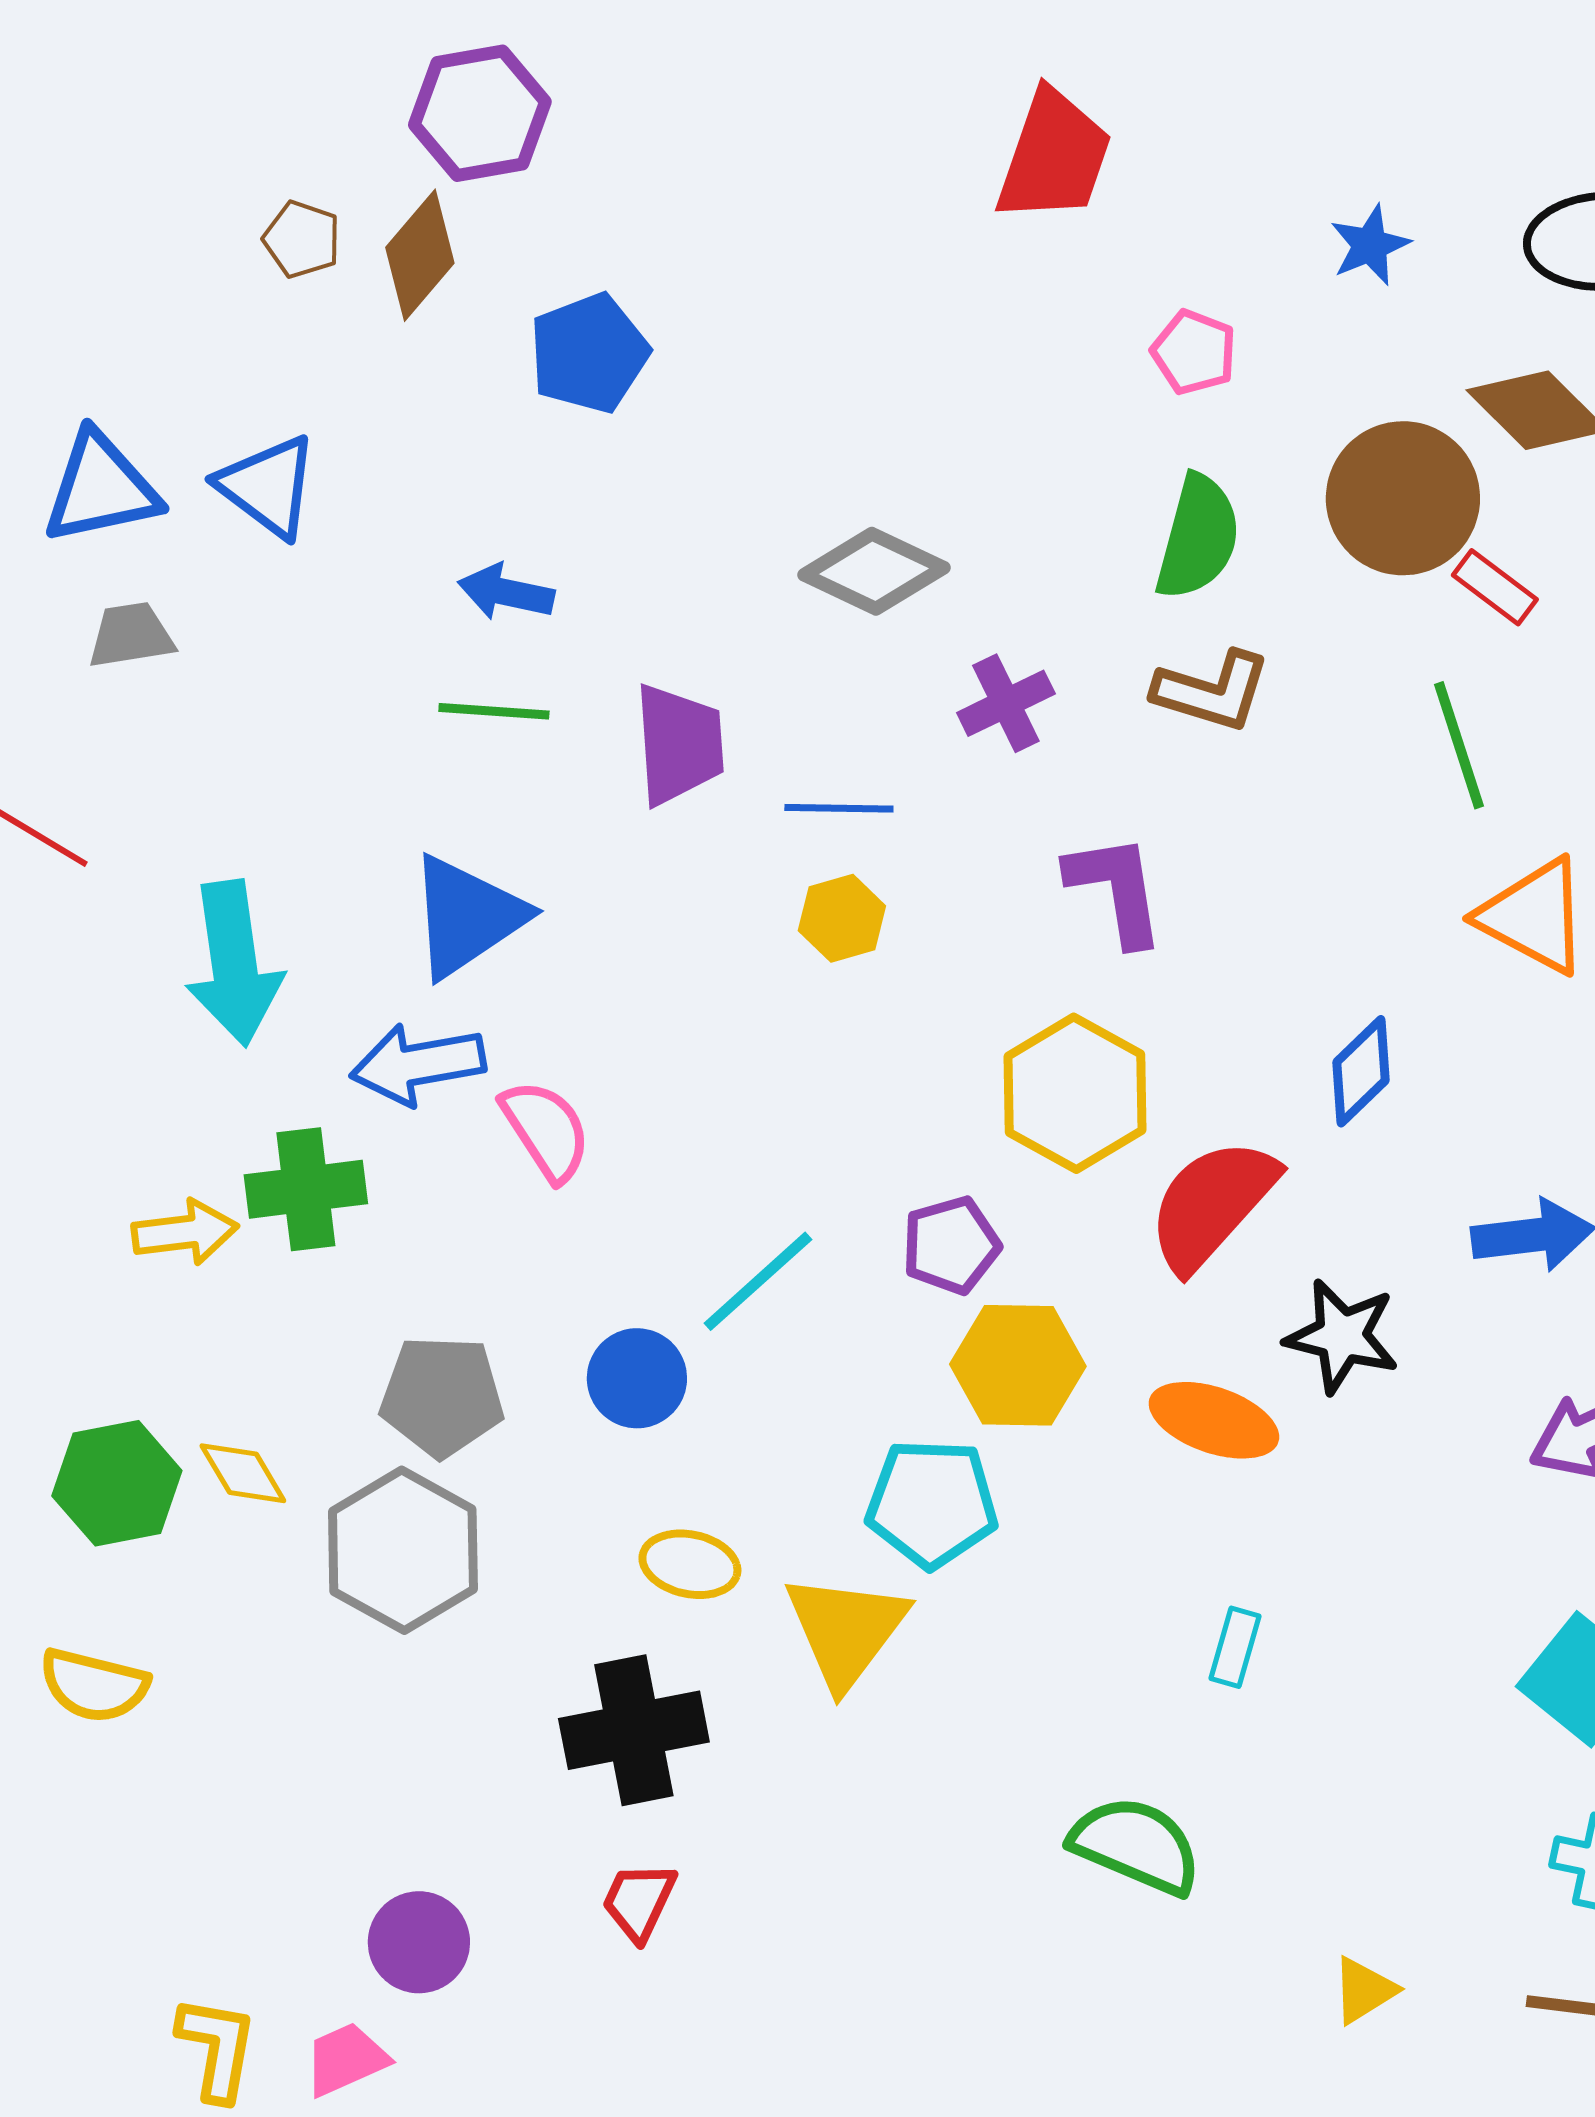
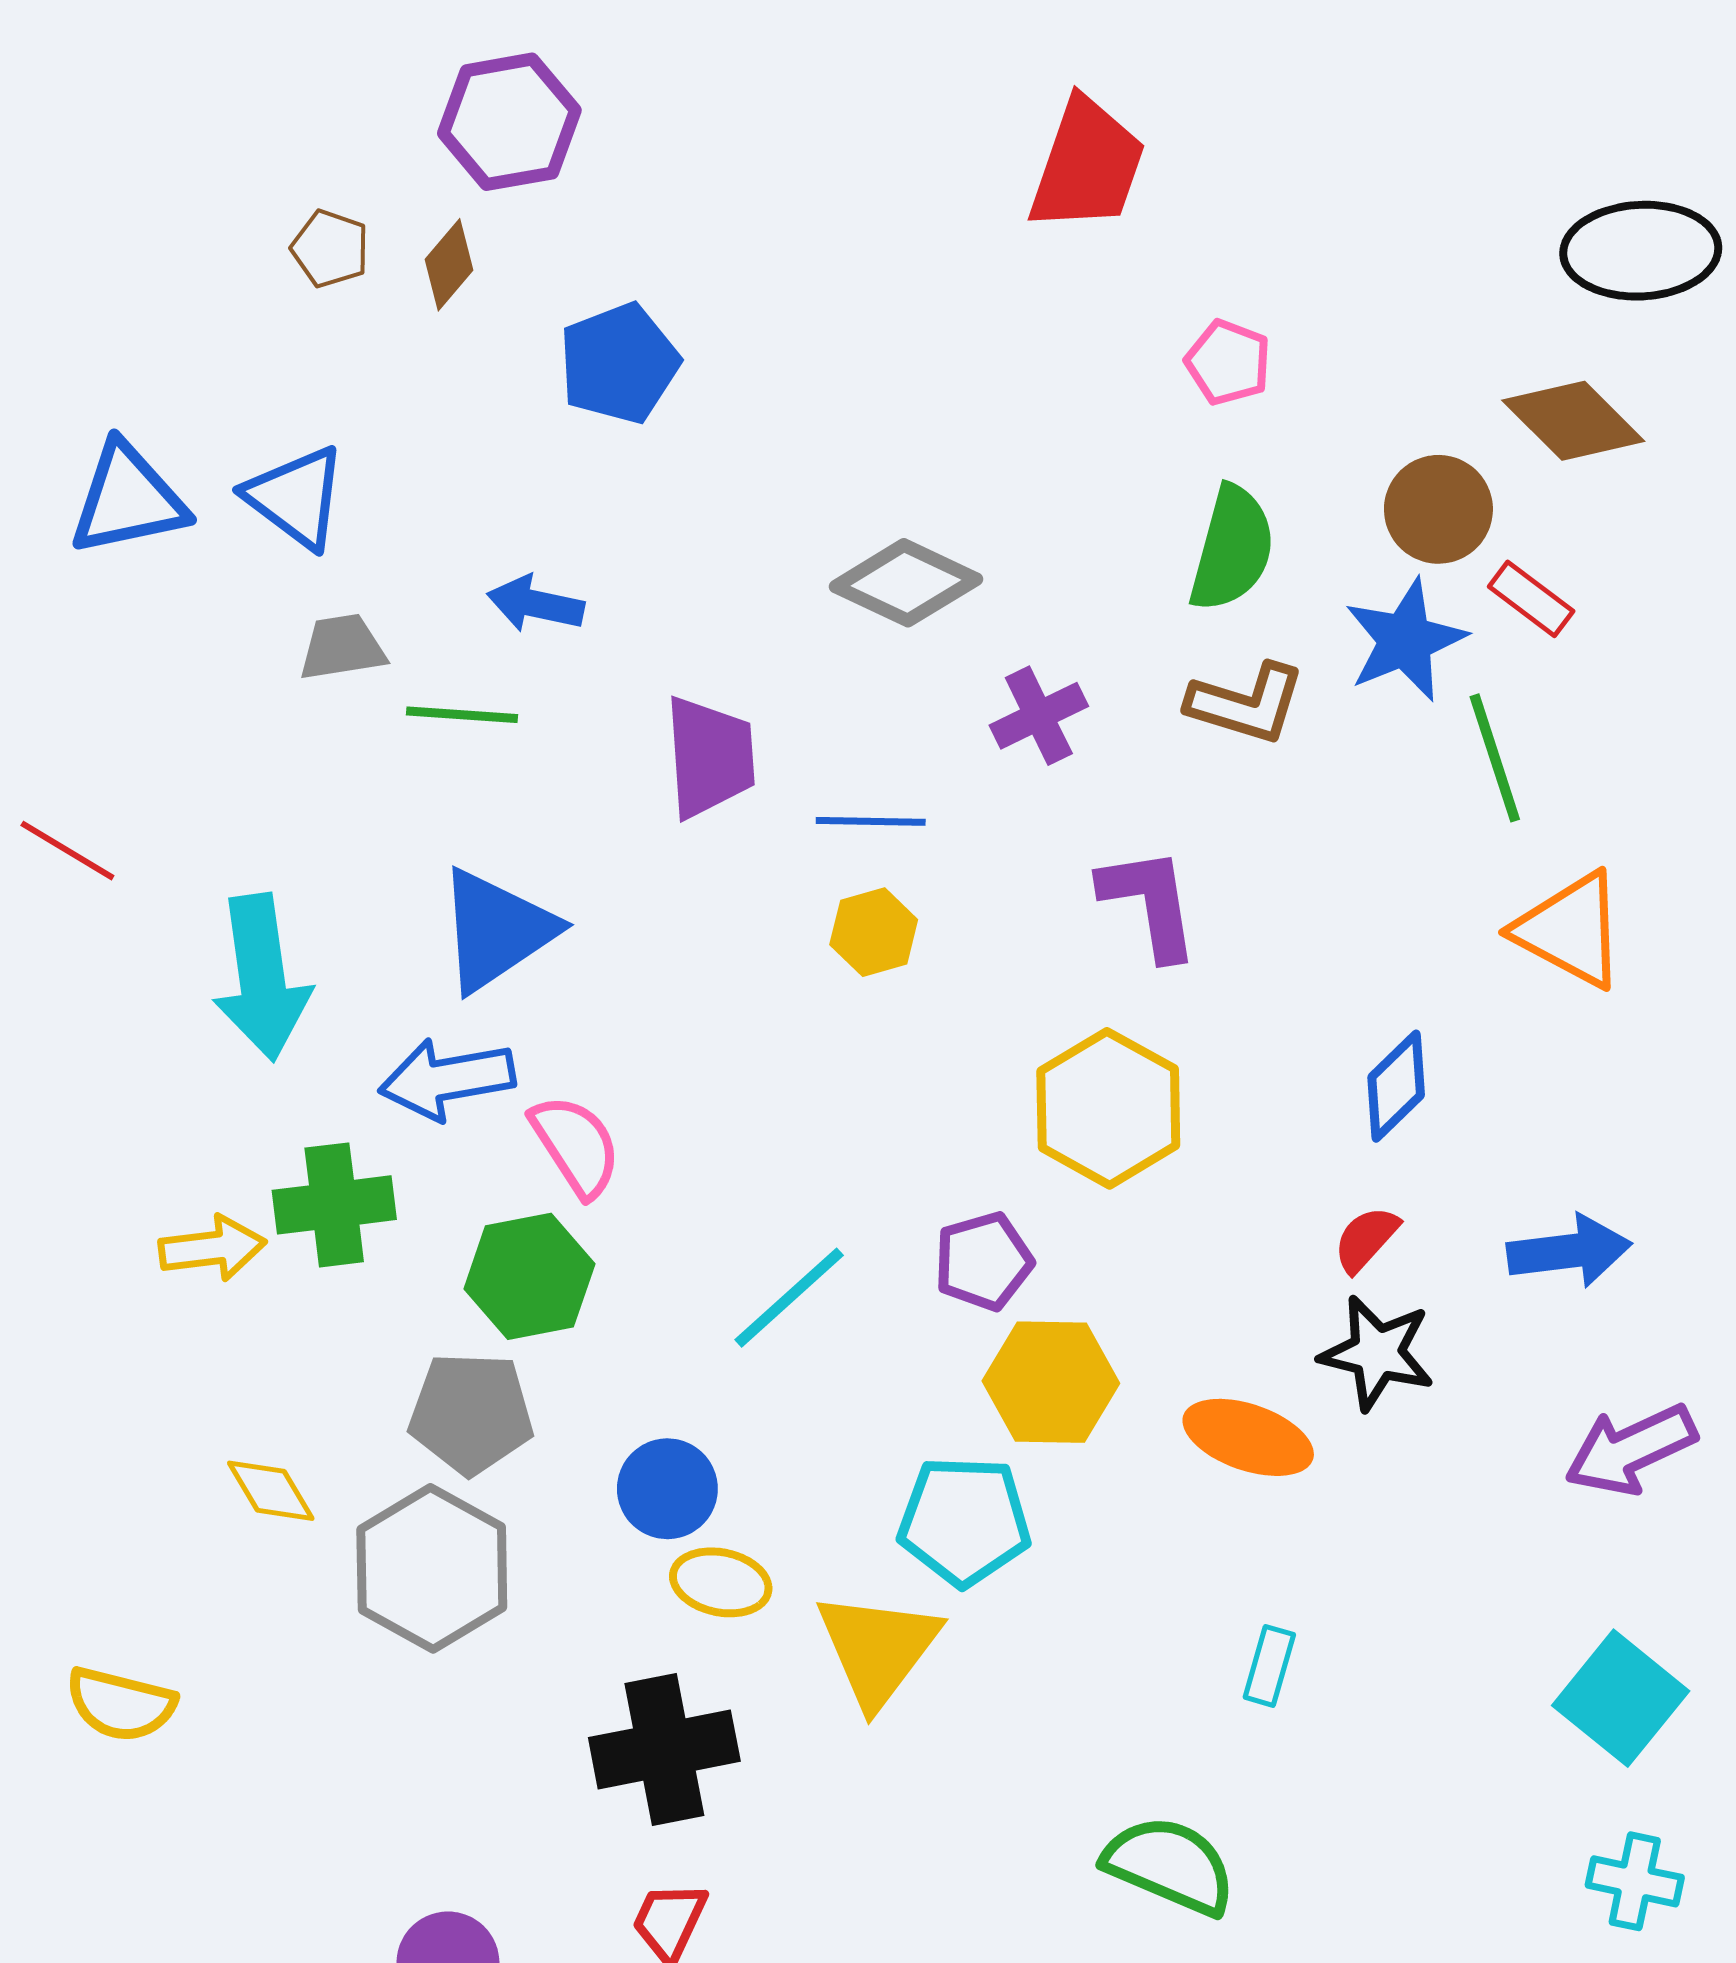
blue star: (1370, 245) -> (1405, 640), moved, size x1.5
brown diamond: (420, 255) -> (449, 265), size x0.7
brown circle: (1403, 498) -> (1438, 509), size x0.7
gray trapezoid: (131, 635) -> (342, 647), moved
green line: (494, 711) -> (462, 715), moved
red semicircle: (1212, 1204) -> (1366, 1239), moved, size x0.5
blue circle: (637, 1378) -> (667, 1489), moved
green hexagon: (117, 1483) -> (529, 1276), moved

